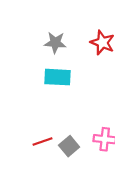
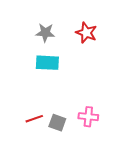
gray square: (69, 146) -> (57, 123), turned -30

